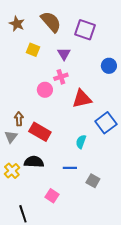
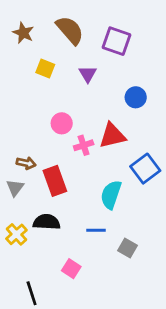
blue circle: (109, 66) -> (136, 97), moved
pink cross: (61, 77) -> (84, 145), moved
brown arrow: (19, 119) -> (26, 163), turned 104
red rectangle: (40, 132) -> (55, 181), turned 40
cyan semicircle: (81, 142) -> (111, 195), size x1.5

